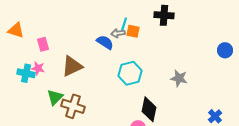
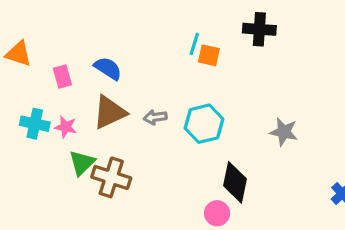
gray arrow: (118, 33) -> (155, 117), moved
blue semicircle: (105, 42) -> (108, 68), moved
pink star: (38, 68) -> (66, 127), moved

